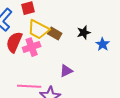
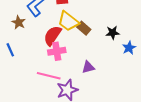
red semicircle: (14, 42) -> (52, 36), moved
pink cross: (32, 47) -> (57, 51), moved

